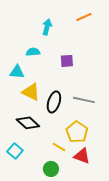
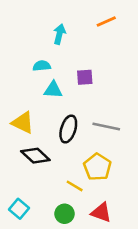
cyan triangle: (17, 72) -> (53, 90), moved
yellow triangle: (31, 92) -> (23, 123), moved
cyan square: (15, 151) -> (19, 209), moved
red triangle: (82, 156) -> (101, 212), moved

